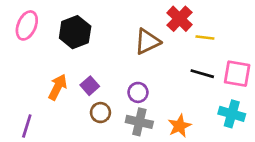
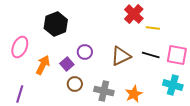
pink ellipse: (27, 25) -> (20, 47), moved
brown triangle: (147, 42) -> (121, 56), moved
purple circle: (138, 92) -> (85, 52), moved

